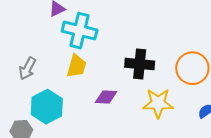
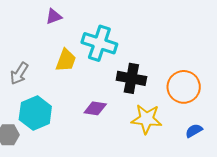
cyan cross: (80, 31) -> (99, 43), moved
yellow trapezoid: (76, 66) -> (66, 60), moved

